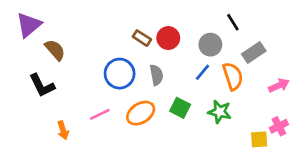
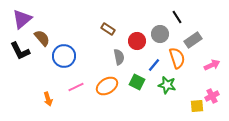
red circle: (168, 38) -> (137, 41), moved
blue line: (203, 72) -> (154, 65), moved
blue circle: (120, 74) -> (64, 56), moved
black L-shape: (42, 85) -> (20, 51), moved

